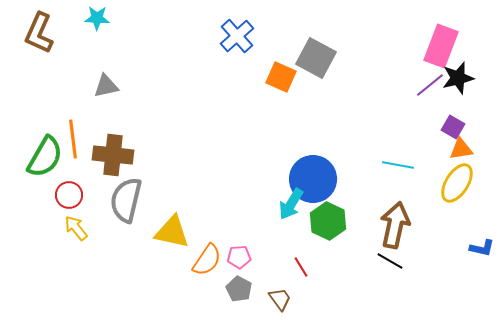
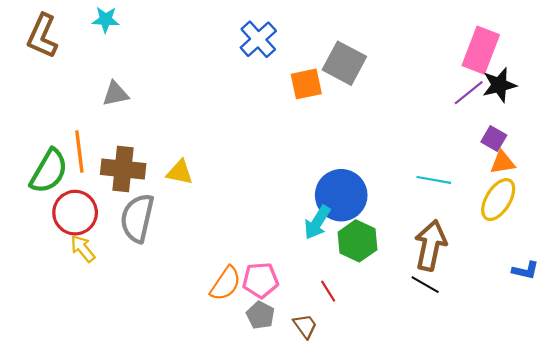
orange square: (281, 77) -> (306, 84), turned -36
red circle: (69, 195) -> (75, 213), size x1.5
yellow triangle: (172, 232) -> (180, 172), moved, size x0.7
pink pentagon: (239, 257) -> (260, 280), size x1.4

